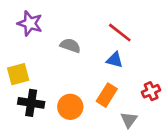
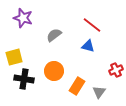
gray semicircle: (70, 46) -> (54, 35), turned -56
orange rectangle: (107, 95) -> (77, 86), moved
orange circle: (70, 107) -> (54, 71), moved

